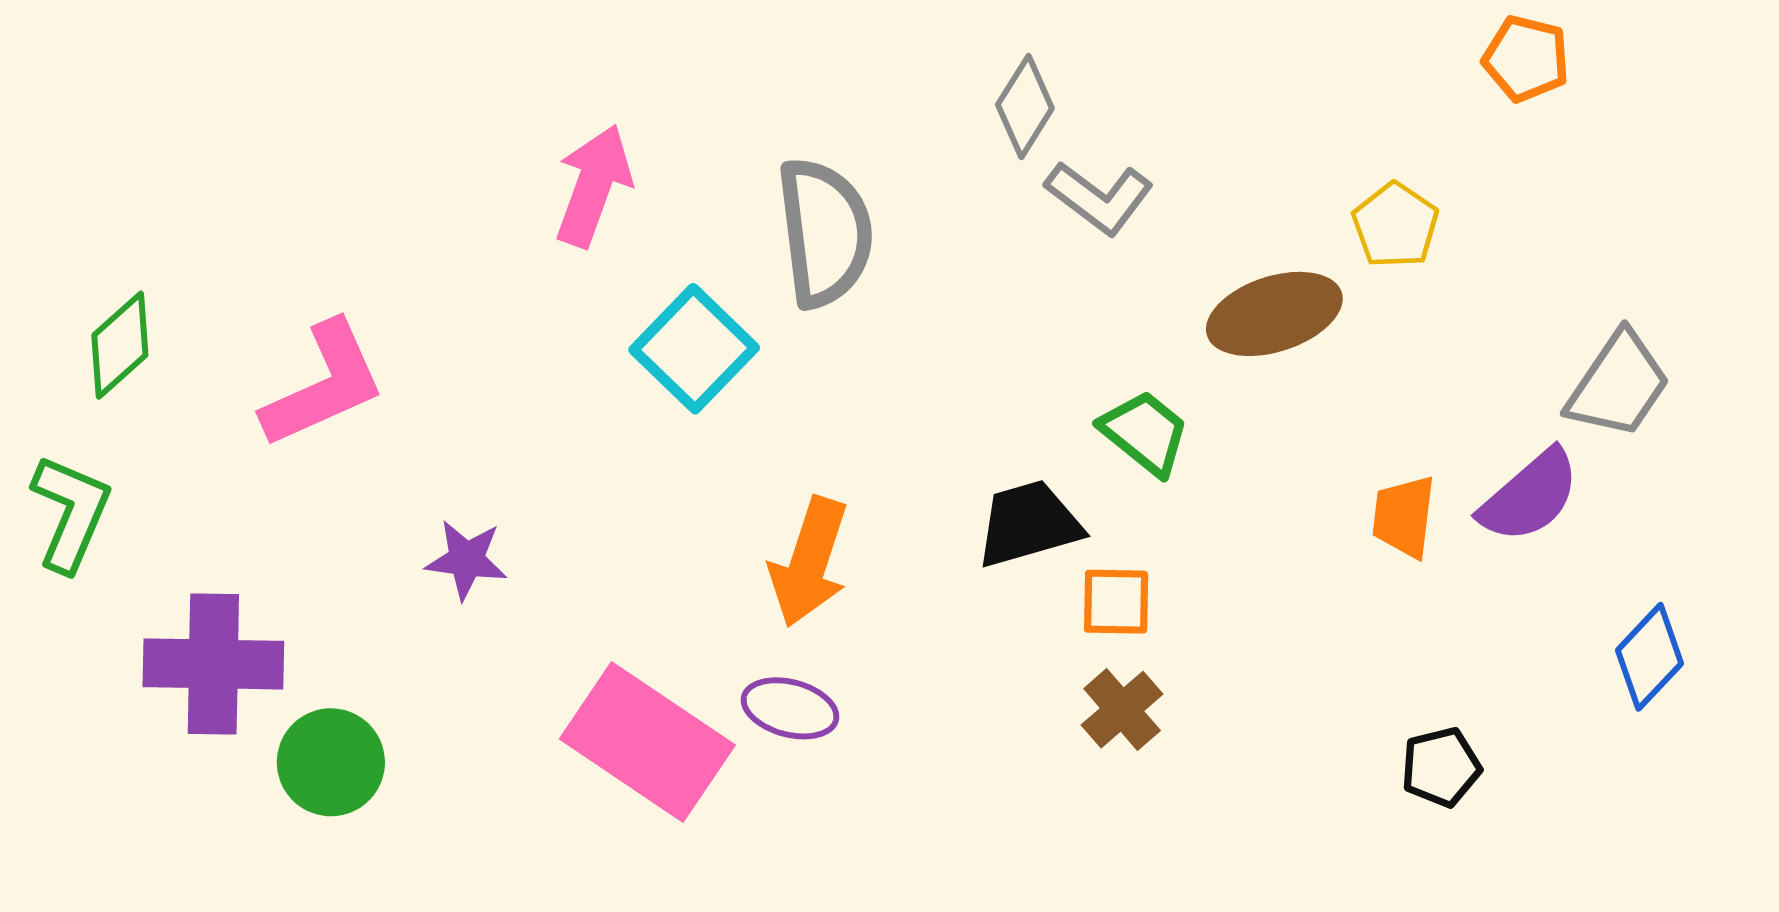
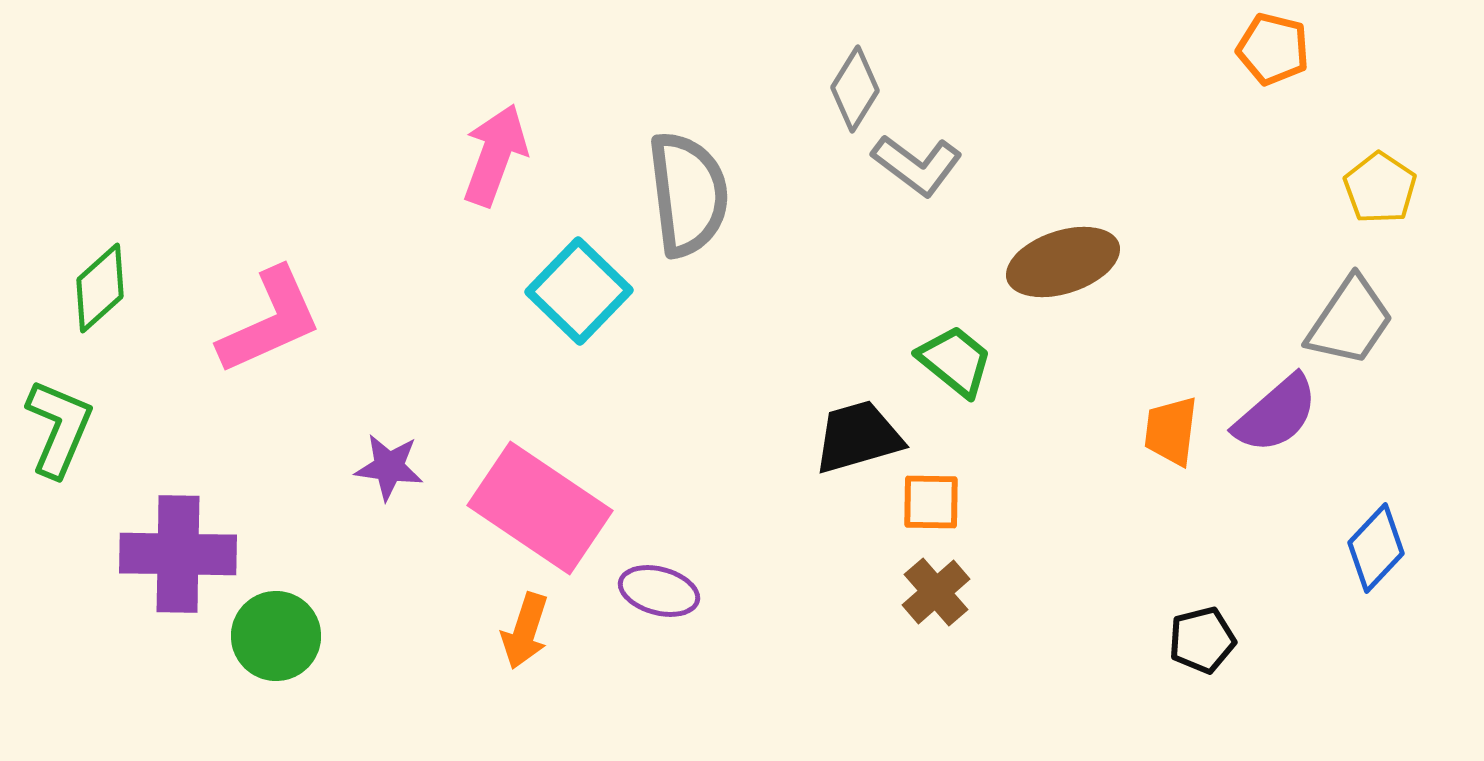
yellow pentagon: (1395, 225) -> (1380, 188), moved
orange arrow: (809, 562) -> (525, 631), moved, size x0.7
pink rectangle: (647, 742) -> (540, 508), moved

